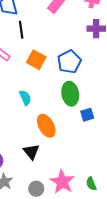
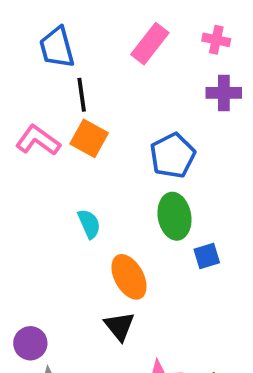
orange square: (36, 60) -> (89, 138), moved
black triangle: (31, 152) -> (119, 326), moved

